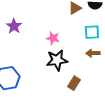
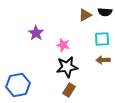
purple star: (14, 26) -> (36, 33), moved
brown rectangle: (74, 83) -> (69, 90), moved

